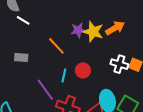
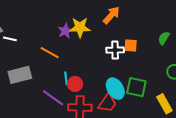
orange arrow: (115, 28) -> (111, 15), moved
gray rectangle: (21, 58) -> (20, 75), size x1.6
red circle: (83, 70) -> (75, 84), moved

